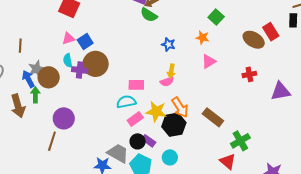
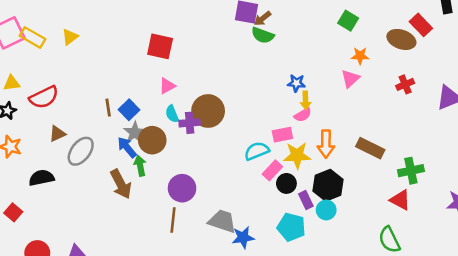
orange star: (202, 38) -> (360, 56), moved
blue square: (85, 41) -> (129, 110), moved
blue star: (168, 44) -> (296, 83), moved
pink rectangle: (136, 85) -> (282, 135), moved
orange arrow: (180, 107) -> (326, 144), turned 45
black hexagon: (174, 125) -> (328, 185), moved
black circle: (138, 141) -> (286, 183), moved
purple rectangle: (149, 141) -> (306, 200), moved, turned 40
green cross: (240, 141) -> (411, 171), turned 30
gray trapezoid: (118, 153) -> (222, 221), moved

